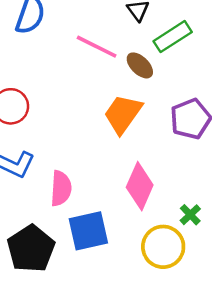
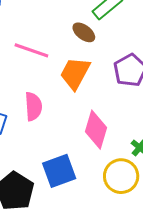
pink line: (97, 47) -> (31, 50), moved
pink semicircle: (61, 188) -> (33, 106), moved

